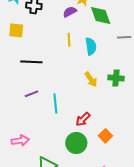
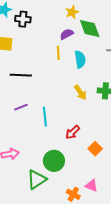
purple semicircle: (70, 12) -> (67, 34), moved
green circle: (76, 143) -> (54, 161), moved

